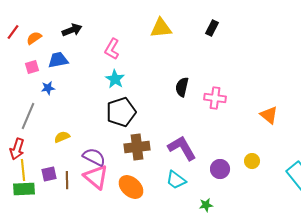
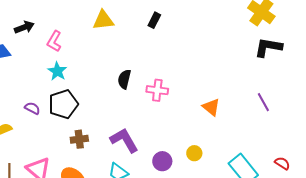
black arrow: (72, 30) -> (24, 27), moved
brown cross: (137, 147) -> (79, 139), size x0.7
purple semicircle: (94, 157) -> (32, 108), moved, size x0.7

